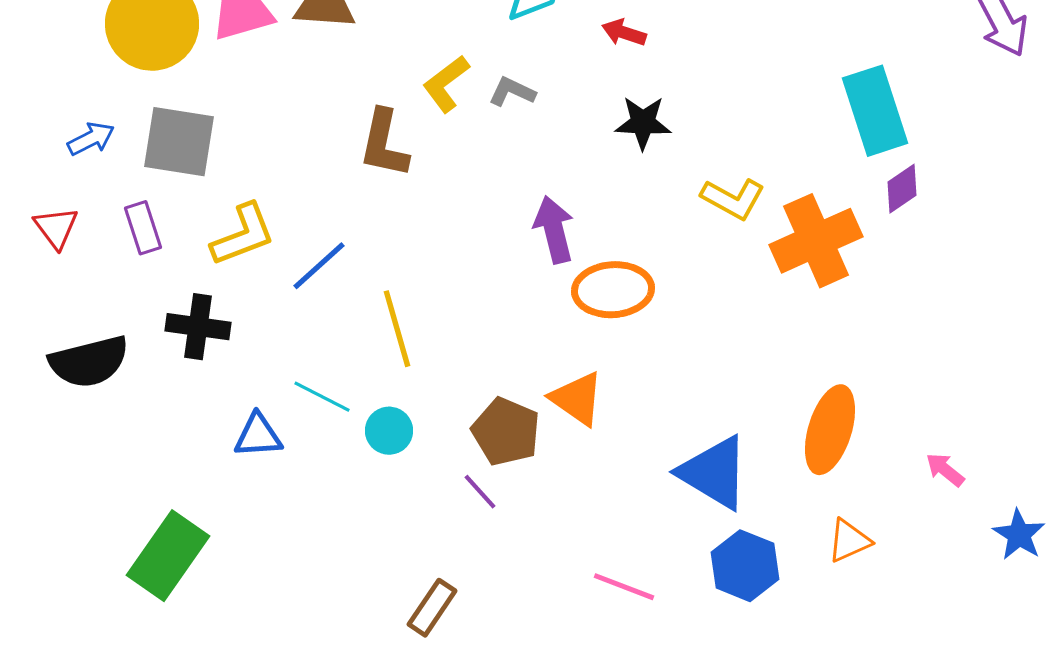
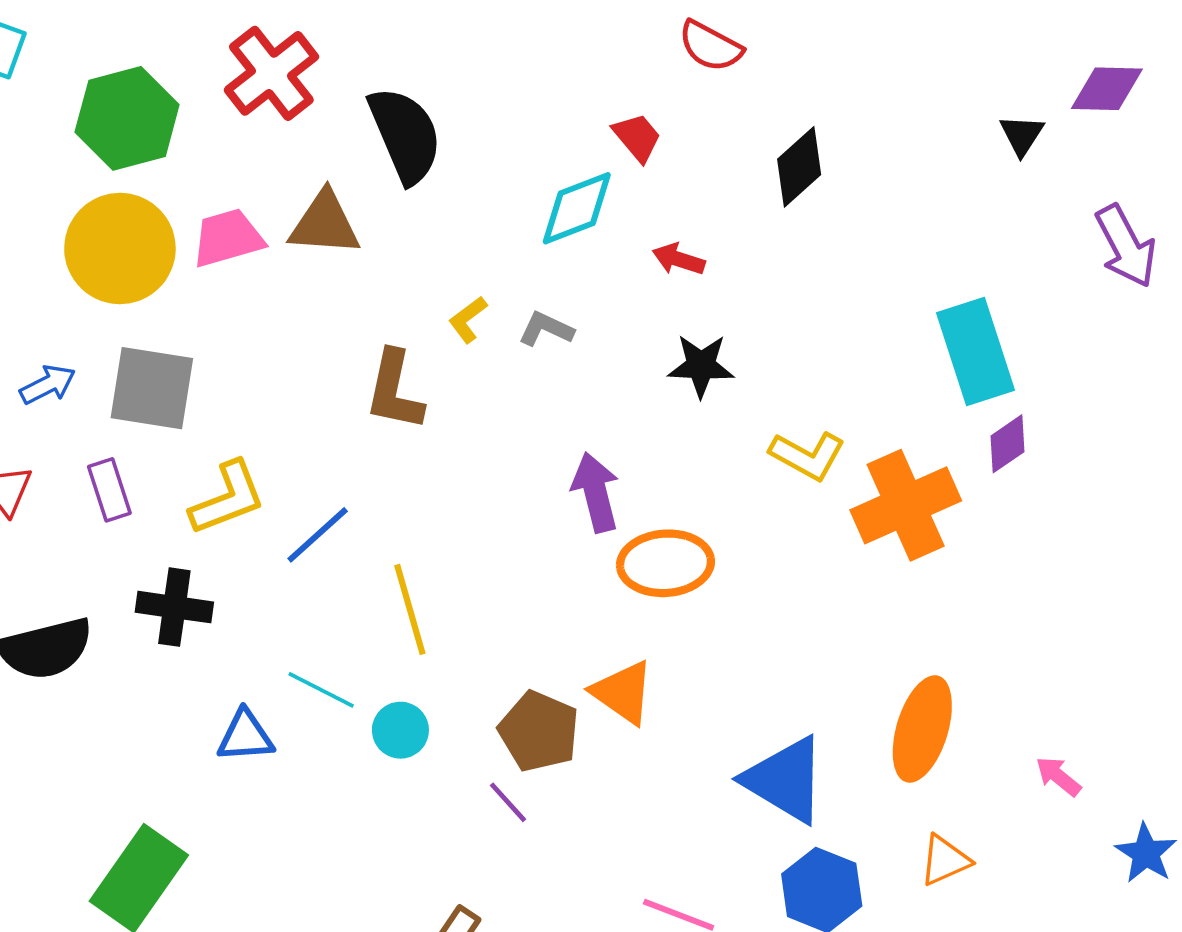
yellow L-shape: (446, 84) -> (468, 320), size x0.7

